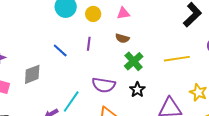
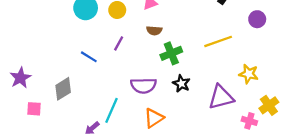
purple line: (89, 44) -> (119, 43), turned 32
green cross: (134, 61) -> (171, 53), turned 30

